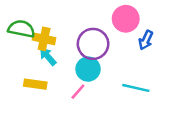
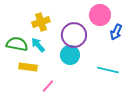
green semicircle: (21, 29) -> (17, 44), moved
yellow cross: (44, 39) -> (41, 22), moved, turned -30
pink line: (78, 92) -> (48, 86), moved

